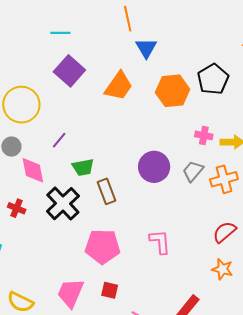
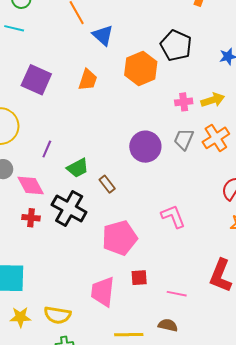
cyan line: (60, 33) -> (14, 28), moved, turned 30
orange trapezoid: (119, 86) -> (88, 80), size x0.7
brown rectangle: (106, 191) -> (107, 184), size x0.7
red cross: (17, 208) -> (31, 218), moved

